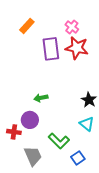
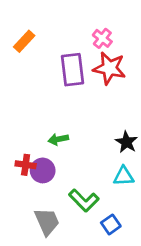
orange rectangle: (27, 26) -> (24, 41), moved
cyan triangle: (87, 124) -> (124, 176), turned -42
red cross: (14, 132) -> (26, 165), moved

